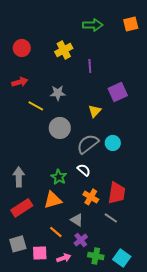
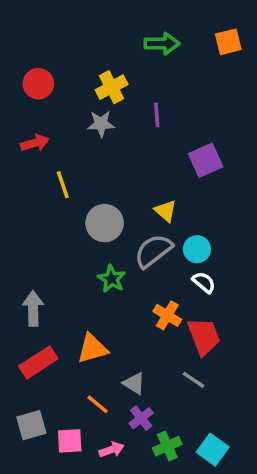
gray star: (58, 93) -> (101, 124), moved
yellow line: (36, 106) -> (63, 185), turned 42
yellow triangle: (95, 111) -> (166, 211), moved, turned -32
white semicircle: (84, 170) -> (204, 282), moved
green star: (59, 177) -> (112, 279), moved
red trapezoid: (117, 193) -> (204, 336), turned -30
orange cross: (91, 197) -> (167, 315), moved
green cross: (96, 256) -> (167, 446), turned -35

